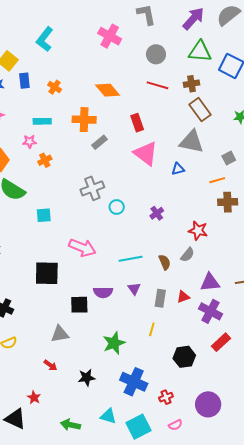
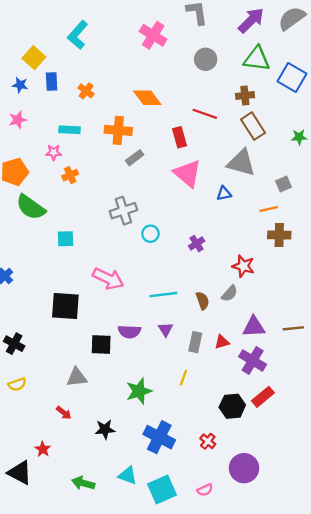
red line: (158, 85) -> (205, 114), moved
black hexagon: (184, 357) -> (232, 406), moved
red cross: (166, 397) -> (208, 441), moved, turned -32

